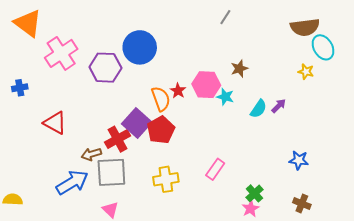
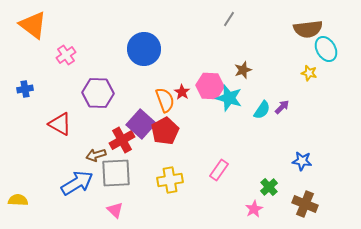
pink cross: (61, 53) -> (66, 55), size x0.6
purple hexagon: (105, 68) -> (98, 93), moved
cyan star: (225, 97) -> (229, 98), size x1.5
green cross: (255, 193) -> (269, 187), moved
brown cross: (302, 204) -> (305, 204), size x1.4

